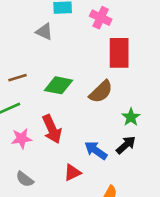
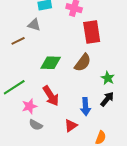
brown line: (17, 78) -> (18, 41), moved
blue arrow: (96, 150) -> (86, 107), turned -120
gray semicircle: (25, 179) -> (36, 125), moved

